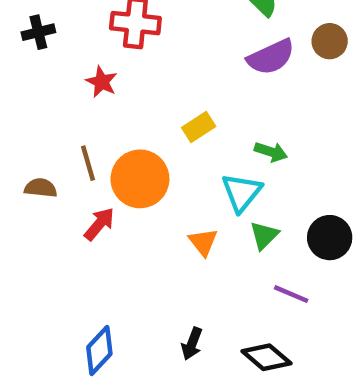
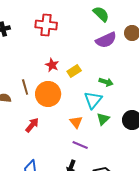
red star: (102, 82) -> (52, 65), moved
red arrow: (99, 224) -> (32, 125), moved
purple line: (291, 294) -> (80, 145), moved

